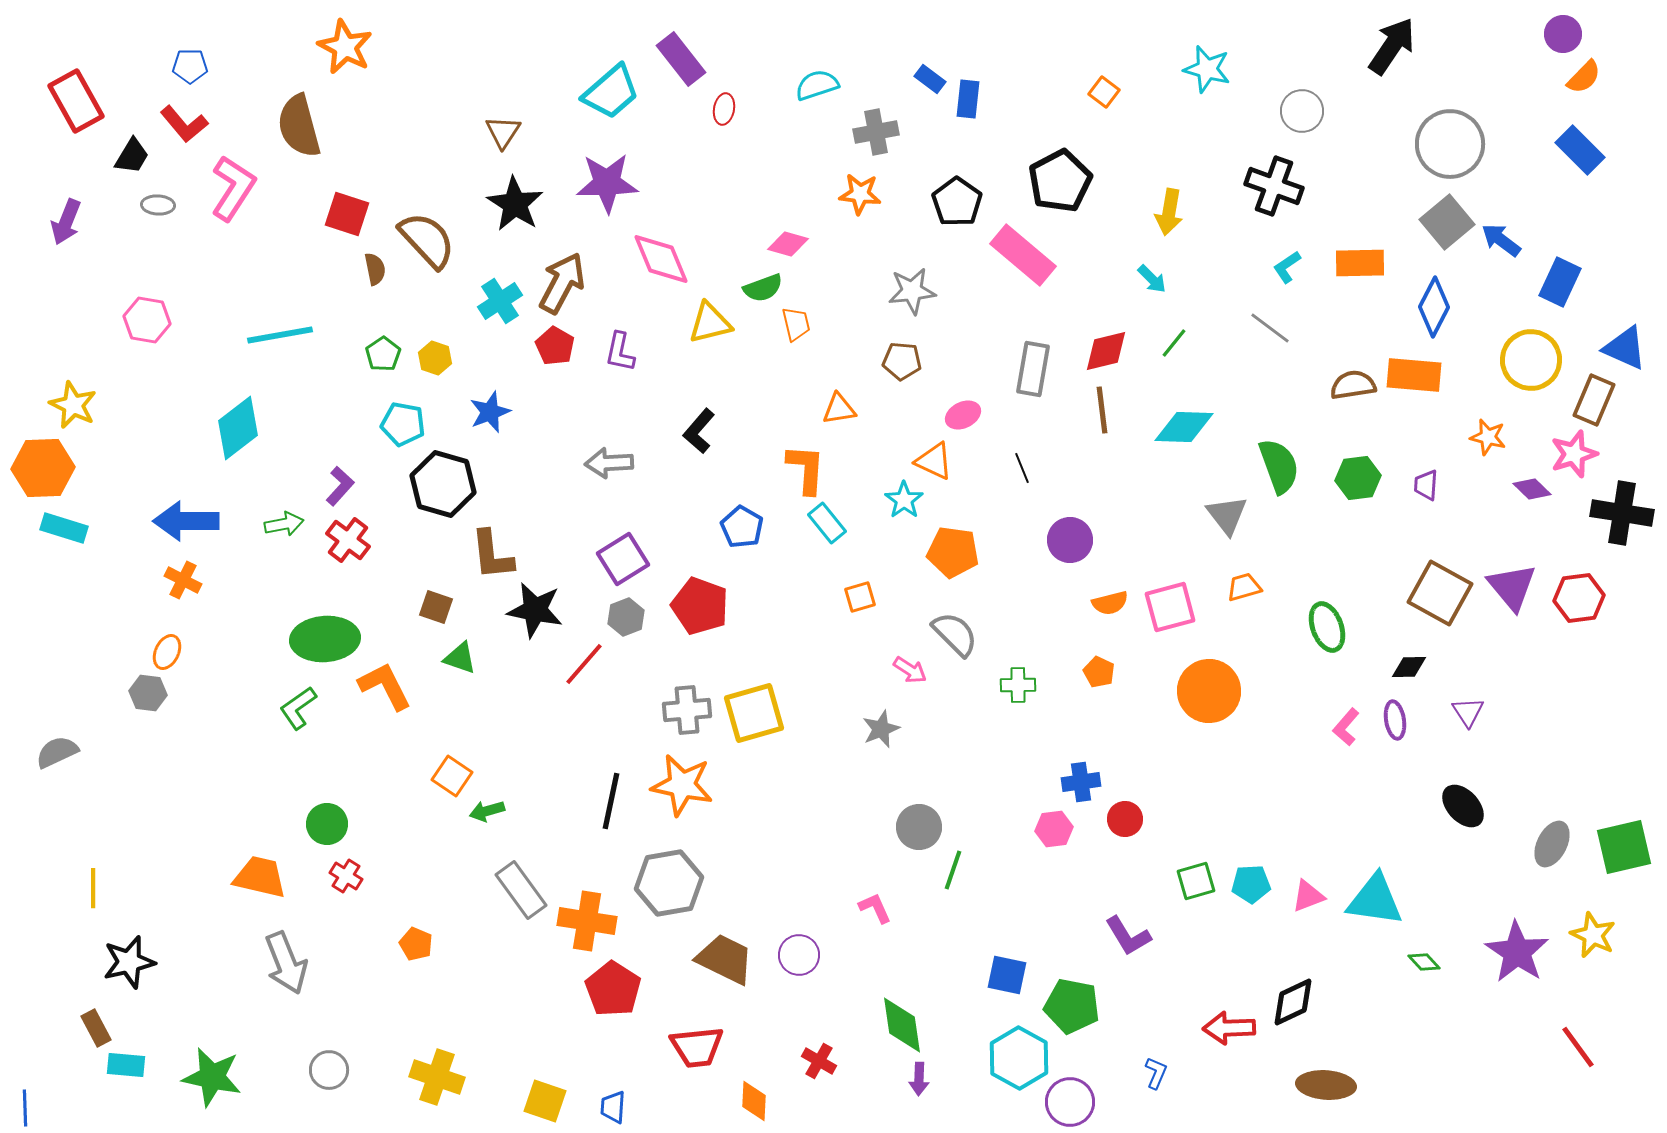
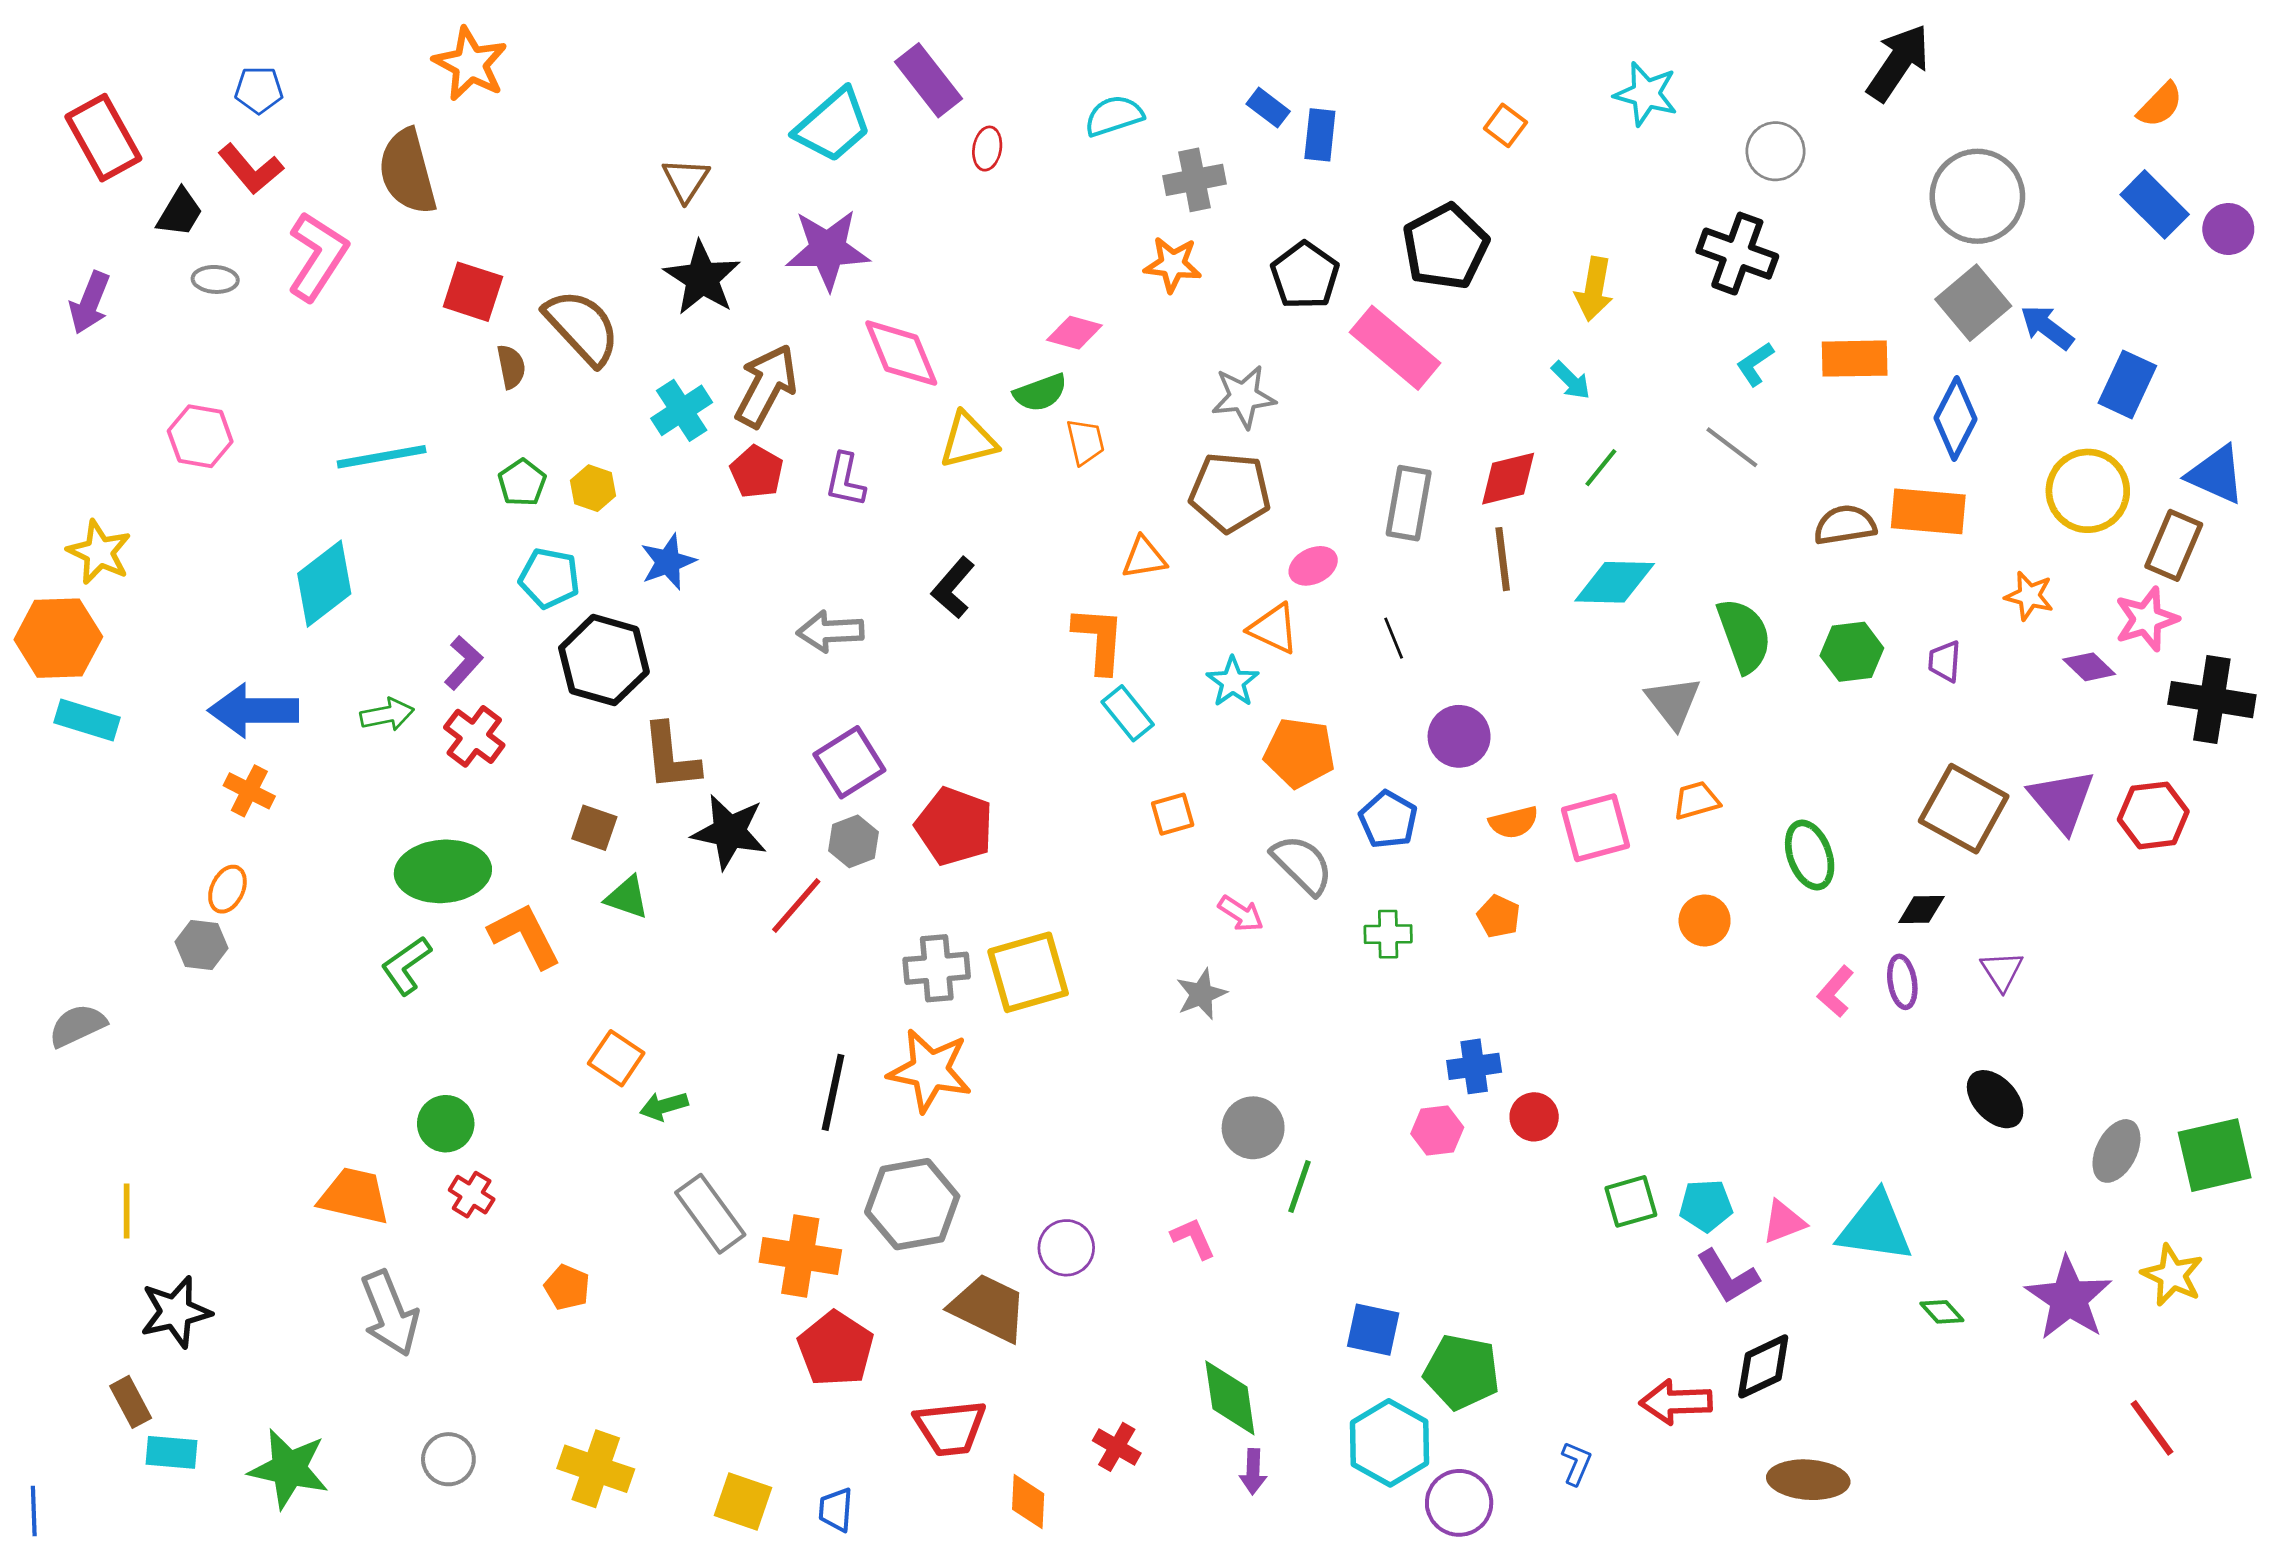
purple circle: (1563, 34) -> (2228, 229), moved
brown pentagon: (902, 361) -> (1230, 492), size x1.5
blue pentagon: (742, 527) -> (1388, 820), moved
orange circle: (1209, 691) -> (1705, 920), moved, size x0.6
purple L-shape: (1128, 936) -> (1728, 1276), moved
purple circle: (799, 955) -> (1066, 1248), moved

